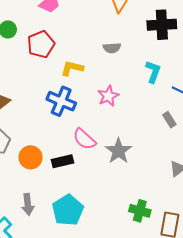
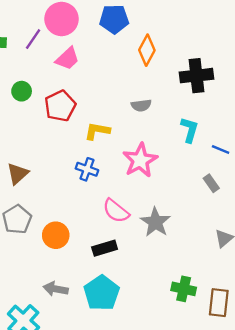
pink star: (108, 96) -> (140, 160), size x1.4
blue cross: (61, 101) -> (87, 169), size x0.7
black rectangle: (63, 161) -> (105, 248), moved
gray arrow: (28, 204) -> (56, 289), turned 110

